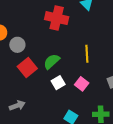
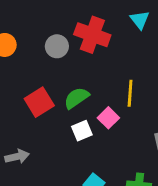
gray circle: (17, 45) -> (57, 46), moved
pink square: (82, 84) -> (108, 118), moved

